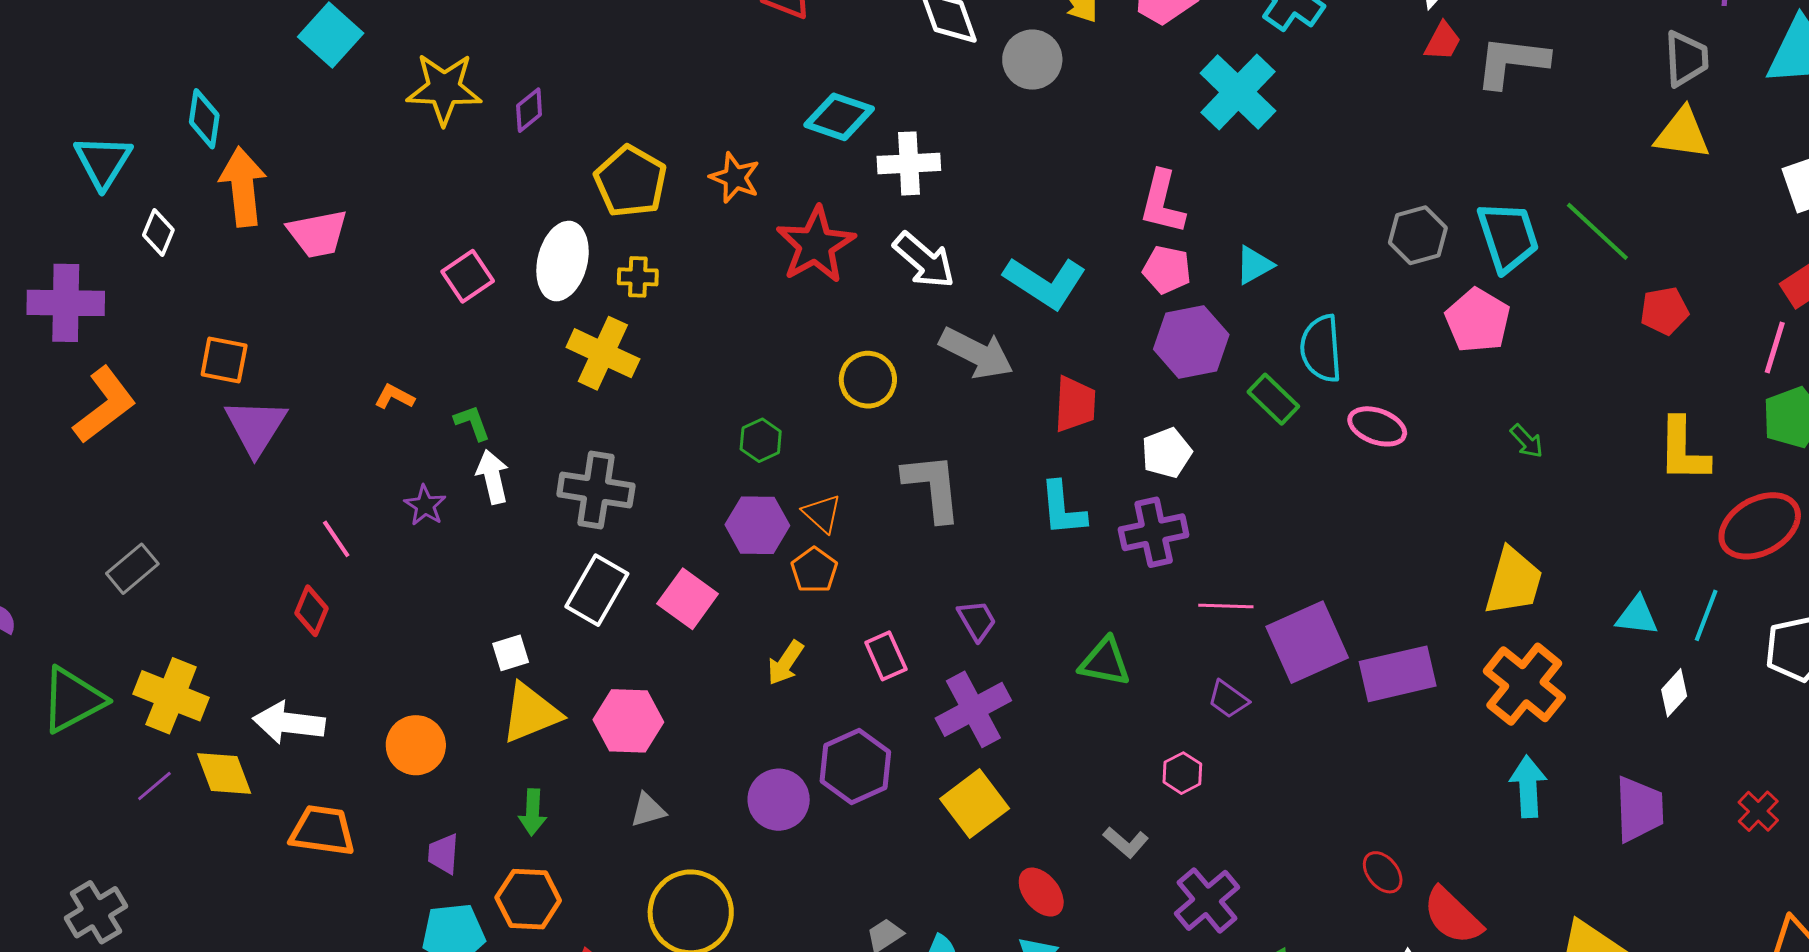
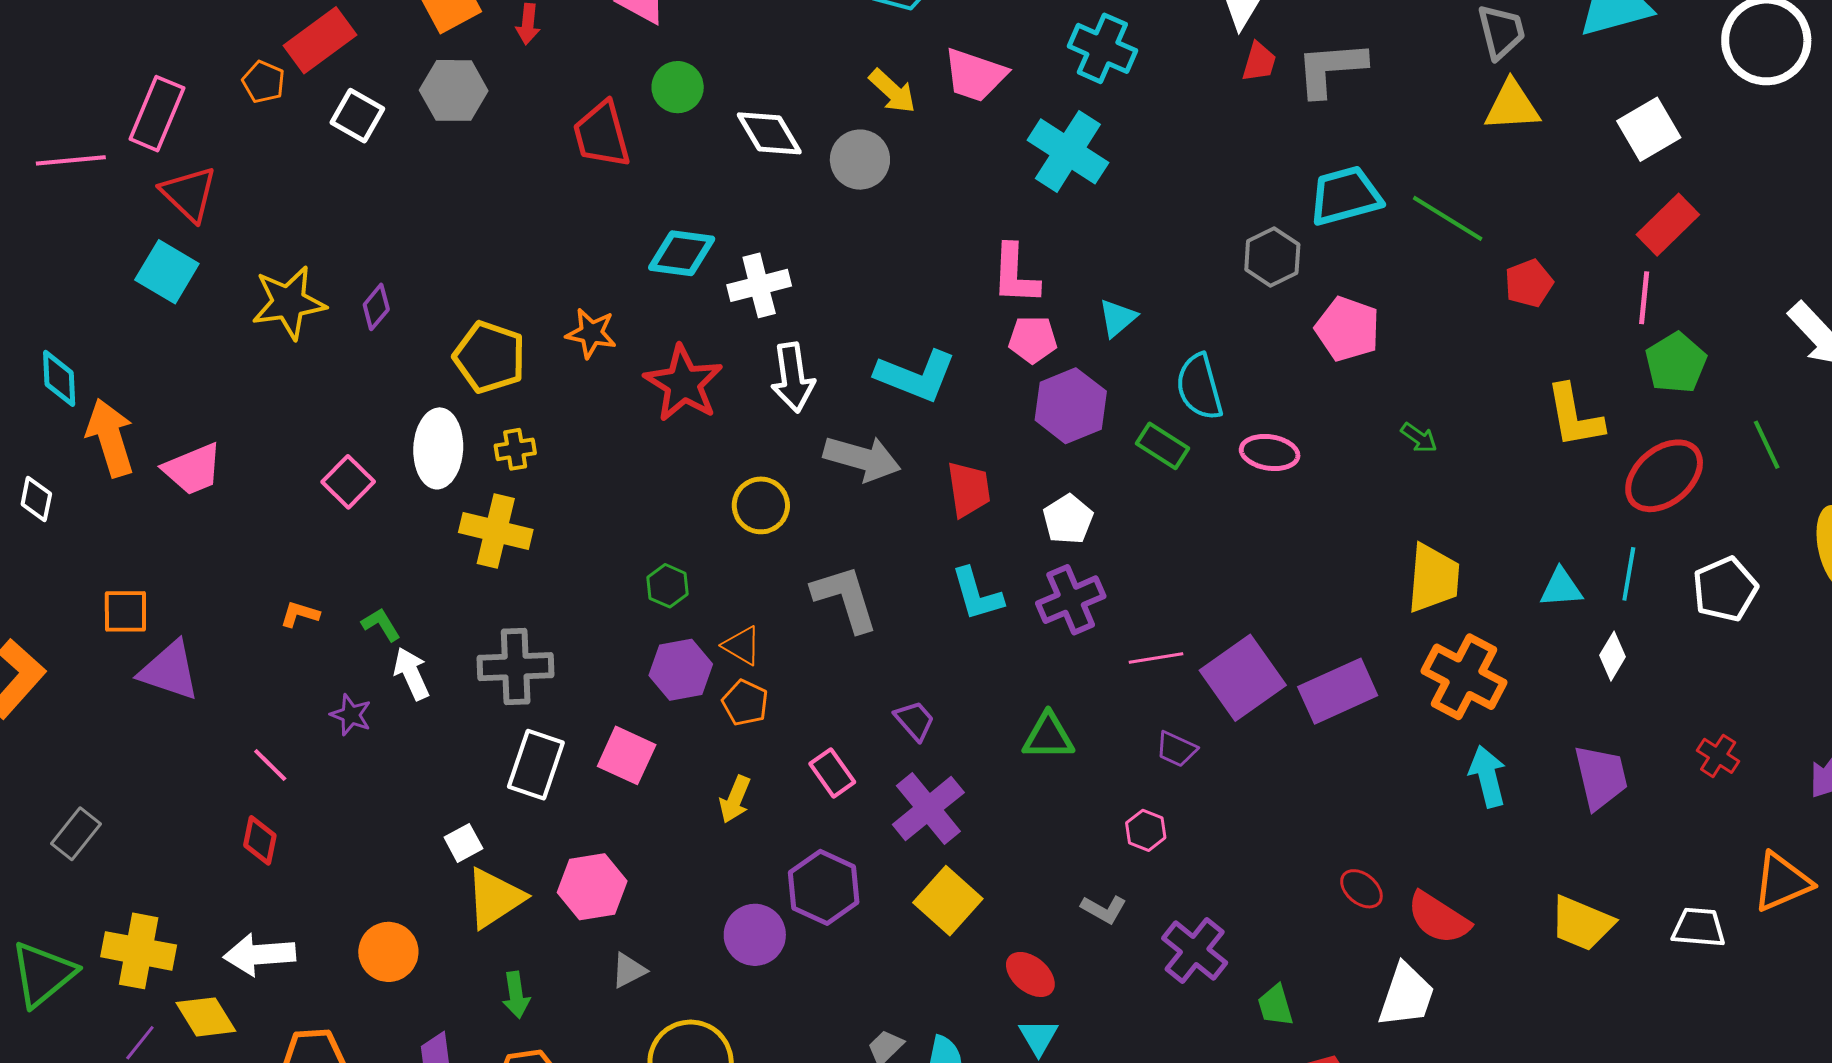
cyan trapezoid: (1508, 237) -> (1345, 196), moved, turned -76
white arrow: (924, 260) -> (793, 378), turned 52
purple triangle: (256, 427) -> (169, 671), turned -32

